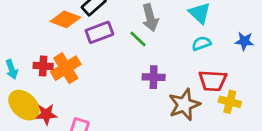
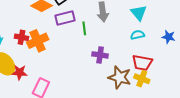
green line: (138, 39) -> (84, 28), moved, turned 32
yellow cross: (230, 102) -> (142, 79), moved
brown star: (184, 105) -> (120, 77), turned 30

